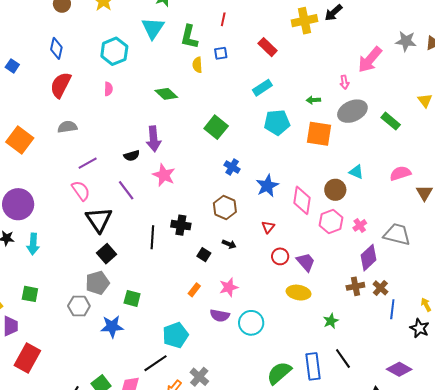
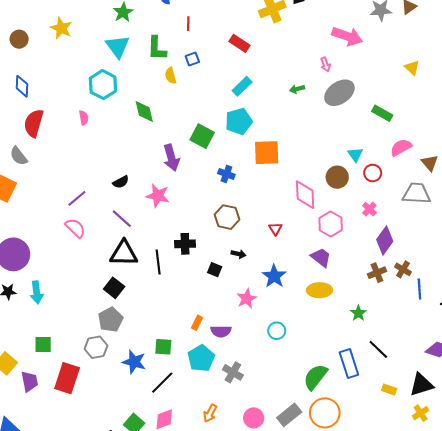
cyan hexagon: (114, 51) -> (103, 85), moved
pink arrow: (370, 60) -> (347, 36), turned -100
green diamond: (166, 94) -> (144, 112), turned 45
green rectangle: (391, 121) -> (382, 113), moved
cyan pentagon: (277, 122) -> (239, 121), moved
gray semicircle: (67, 127) -> (19, 156), moved, turned -108
orange square: (319, 134) -> (267, 153), moved
purple arrow: (154, 139) -> (171, 158), moved
cyan triangle: (356, 172) -> (355, 155), turned 42
blue star: (267, 186) -> (274, 276), moved
black triangle: (99, 220) -> (124, 253), moved, turned -44
pink hexagon: (331, 221) -> (331, 224), moved
gray trapezoid: (397, 234) -> (416, 193), moved
red circle: (280, 256) -> (373, 173), moved
orange rectangle: (194, 290) -> (197, 323), moved
green square: (132, 298) -> (163, 347), moved
purple semicircle: (220, 316) -> (221, 331), moved
cyan circle: (251, 323) -> (277, 331), size x0.7
blue star: (112, 327) -> (134, 362), turned 30
red rectangle: (27, 358) -> (67, 378), moved
black line: (155, 363) -> (162, 383), moved
gray cross: (199, 377) -> (233, 372), moved

